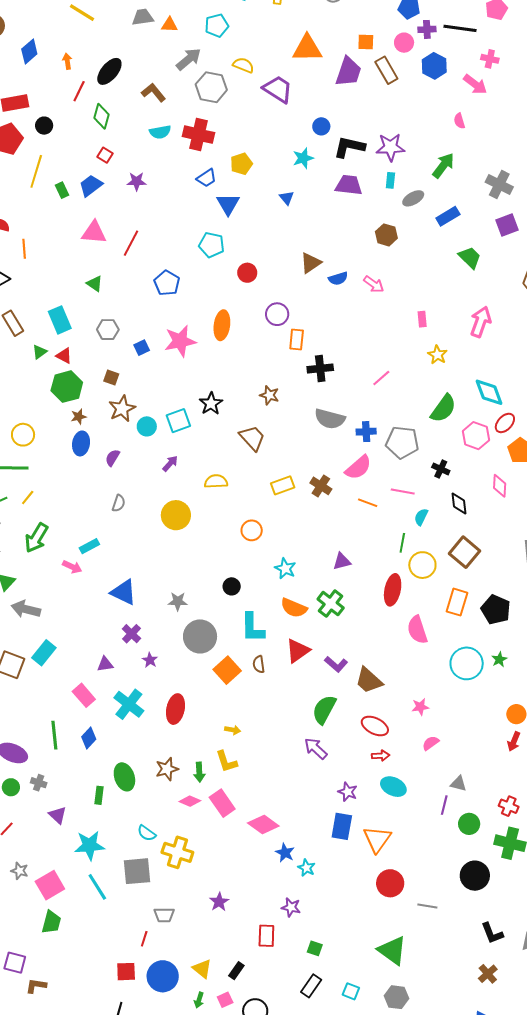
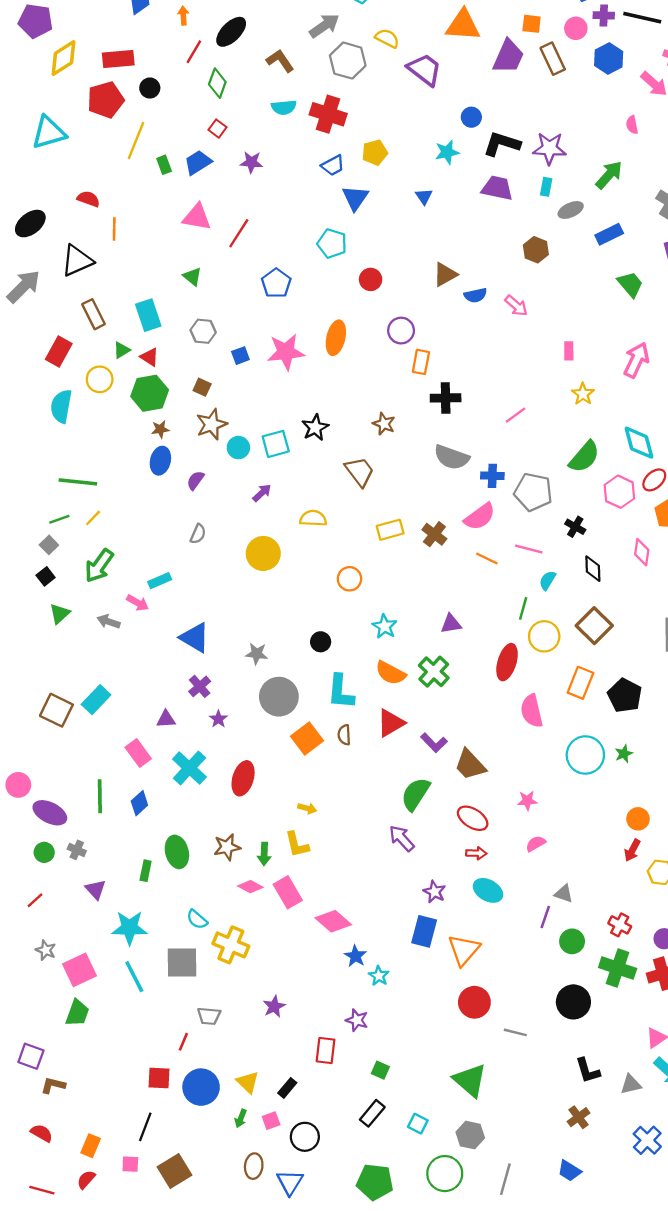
yellow circle: (23, 435) -> (100, 379), moved
gray arrow: (26, 609) -> (109, 622), moved, size x0.7

